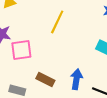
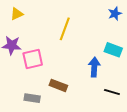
blue arrow: (76, 79) -> (94, 67), moved

